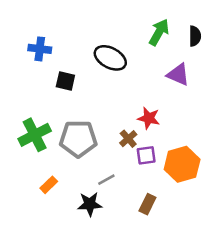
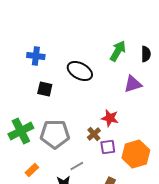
blue cross: (40, 49) -> (36, 56), moved
purple triangle: (178, 75) -> (133, 84), turned -42

